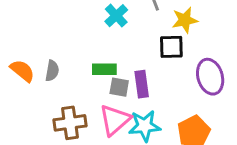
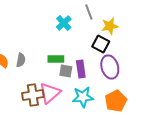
black square: (171, 47) -> (101, 44), turned 30
purple ellipse: (210, 77) -> (110, 67), moved
pink triangle: (115, 120) -> (50, 93), moved

